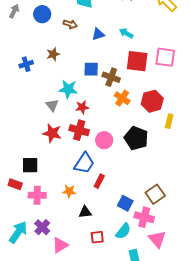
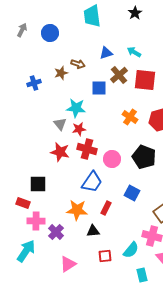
brown arrow: (70, 24) -> (78, 64), moved
brown cross: (111, 77) -> (119, 75), moved, turned 30
red star: (82, 107) -> (79, 129), moved
red rectangle: (99, 181) -> (106, 208), moved
orange star: (69, 191) -> (77, 210), size x1.5
pink cross: (37, 195) -> (36, 221), moved
blue square: (125, 203) -> (132, 193), moved
purple cross: (42, 227) -> (56, 232), moved

